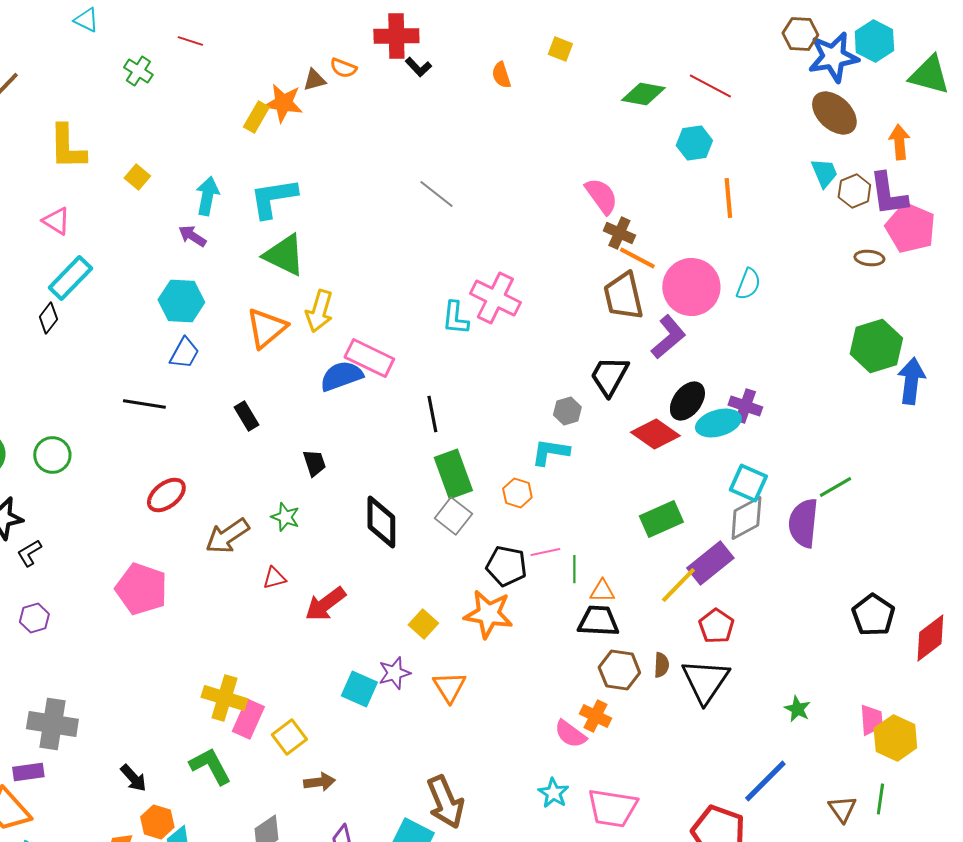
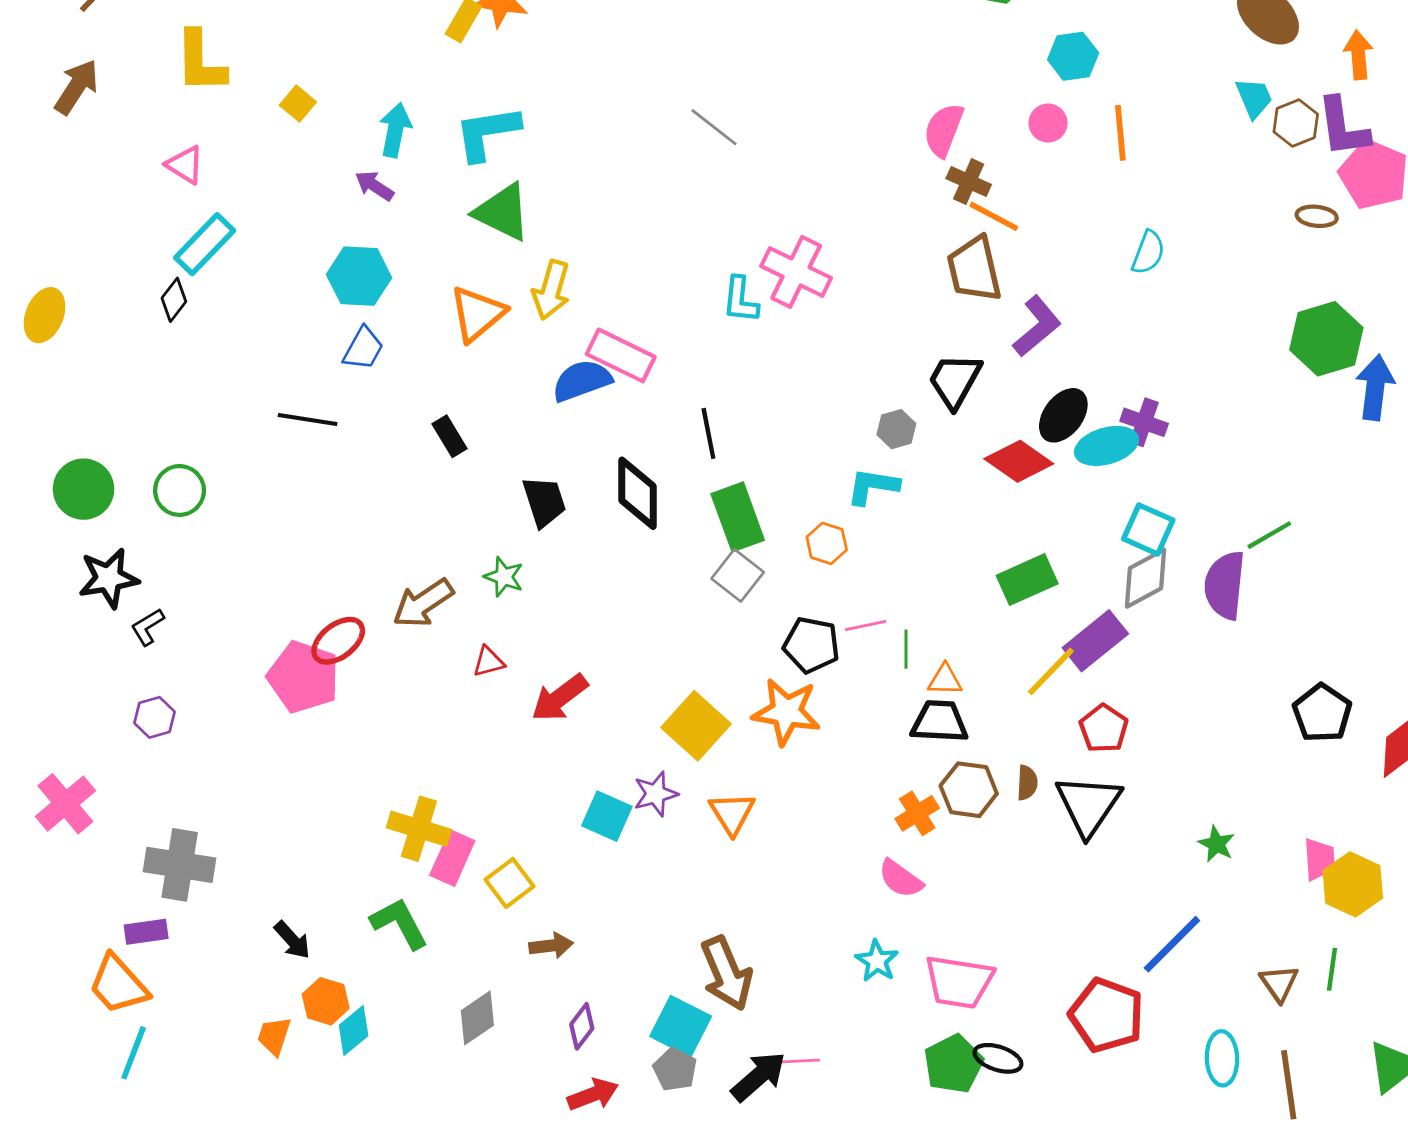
pink semicircle: (601, 196) -> (944, 130), turned -123
pink circle: (691, 287) -> (1048, 123), moved, size x0.5
black trapezoid: (314, 463) -> (544, 502), size x1.4
red ellipse: (166, 495) -> (338, 641), moved
black diamond: (381, 522) -> (637, 493), moved
yellow square: (423, 624) -> (696, 726), size x1.6
orange cross: (595, 716) -> (917, 813), moved, turned 32

